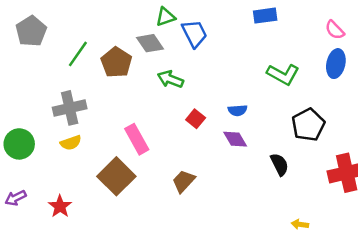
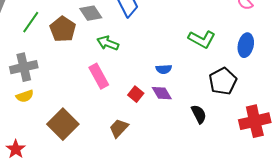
blue ellipse: (336, 64) -> (246, 45), moved
red square: (196, 119) -> (136, 94), moved
pink rectangle: (137, 139) -> (99, 76), moved

